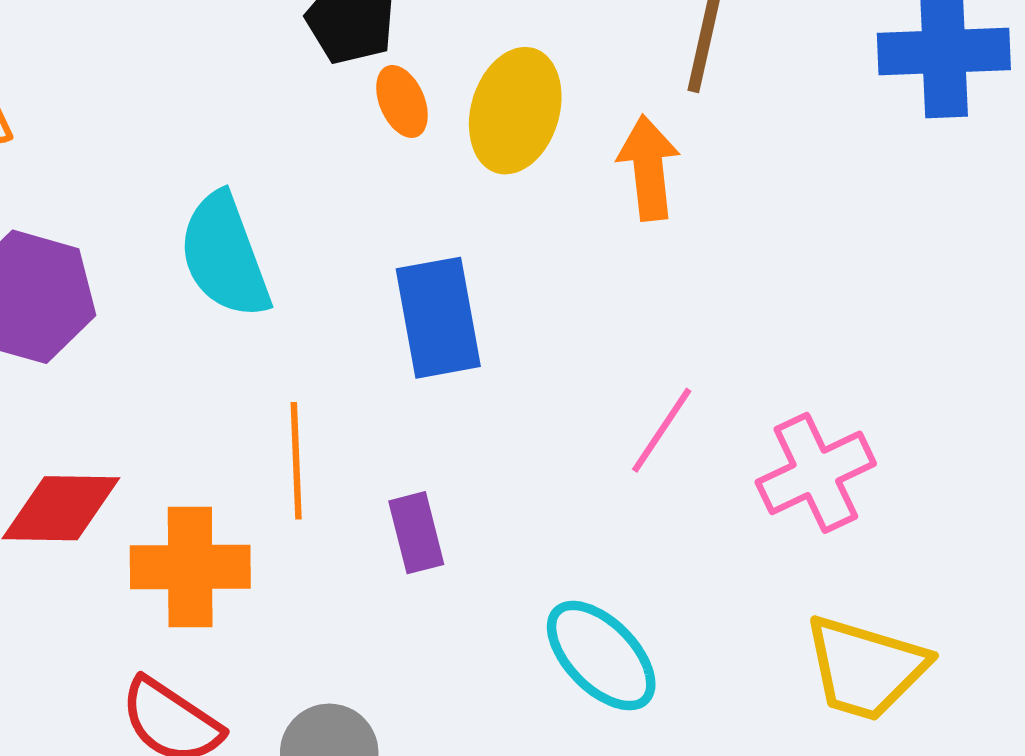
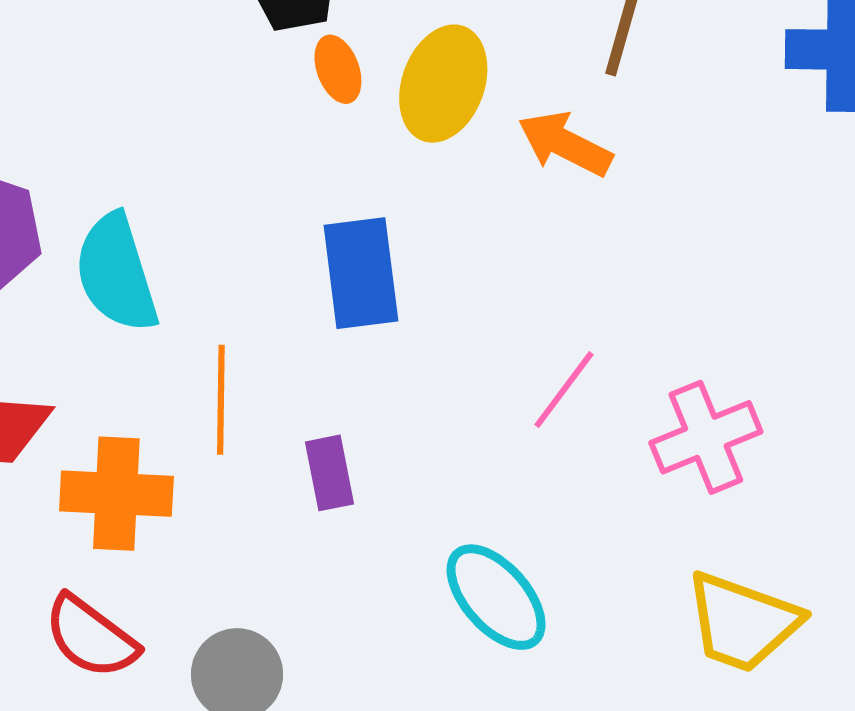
orange arrow: (649, 168) -> (565, 144), turned -60
cyan semicircle: (225, 256) -> (116, 273), moved

